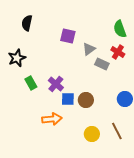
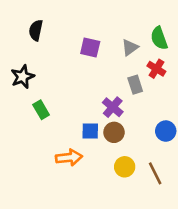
gray triangle: (89, 49) -> (130, 47), moved
gray rectangle: (102, 64) -> (135, 85), turned 48
purple cross: (56, 84) -> (113, 107), moved
yellow circle: (92, 134) -> (125, 167), moved

